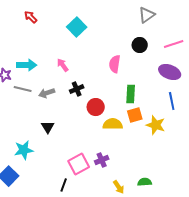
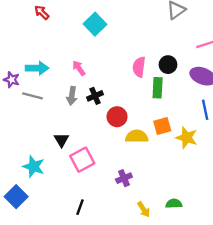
black circle: (140, 45) -> (168, 65), moved
gray arrow: (47, 93) -> (72, 96), moved, turned -63
green rectangle: (131, 94) -> (158, 88), moved
cyan star: (24, 150) -> (34, 167), turned 30
pink square: (79, 164) -> (82, 160), moved

